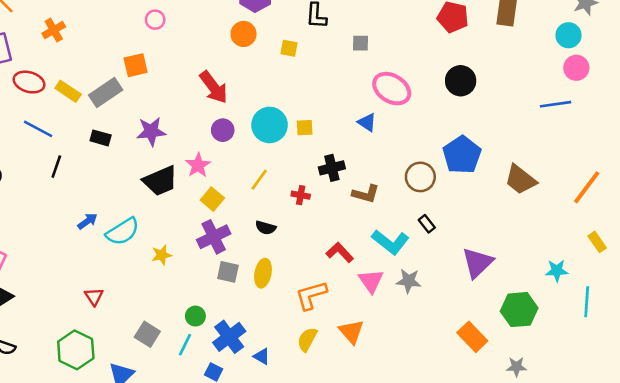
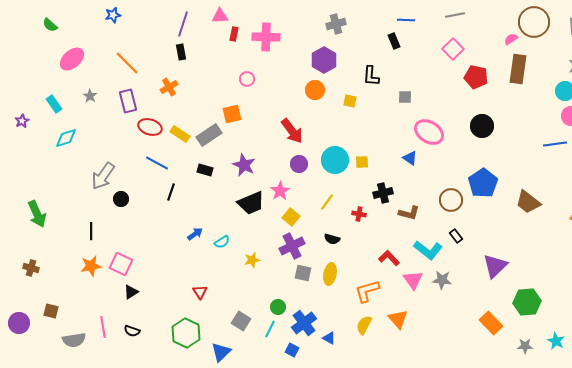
purple star: (151, 131) -> (244, 165), turned 30
cyan semicircle: (123, 232) -> (222, 242), size x0.6
cyan star: (557, 271) -> (556, 341), moved, turned 30

